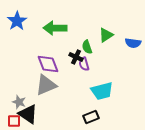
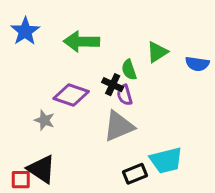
purple diamond: (48, 64) -> (71, 95), turned -50
gray triangle: (46, 85) -> (119, 126), moved
cyan trapezoid: (102, 91) -> (166, 160), moved
gray star: (19, 102) -> (44, 120), moved

